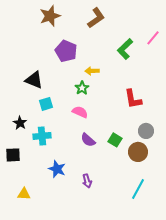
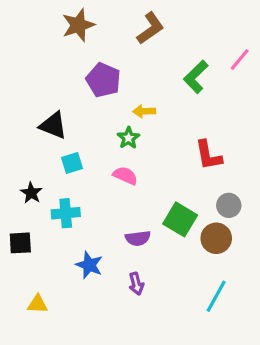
purple semicircle: (88, 140) -> (138, 238), moved, turned -49
green square: (115, 140) -> (180, 219), size x1.5

